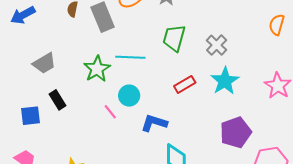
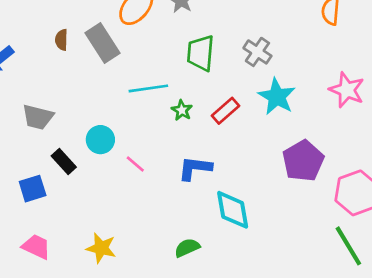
gray trapezoid: (44, 63) -> (38, 117), turned 55
green star: (97, 69) -> (182, 110), moved, size x0.6
cyan circle: (129, 96) -> (100, 140), moved

